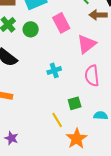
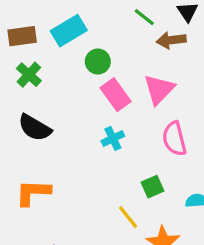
pink rectangle: (61, 23) -> (116, 95), moved
green circle: (31, 29) -> (98, 62), moved

